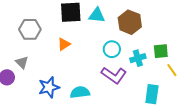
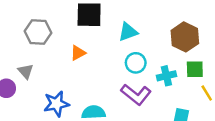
cyan triangle: (97, 15) -> (128, 32), moved, turned -30
brown hexagon: (130, 22) -> (185, 37), moved

